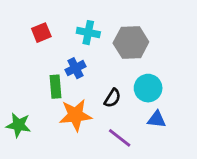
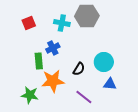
gray hexagon: (131, 42) -> (87, 16), moved
green star: (19, 125) -> (30, 95), moved

